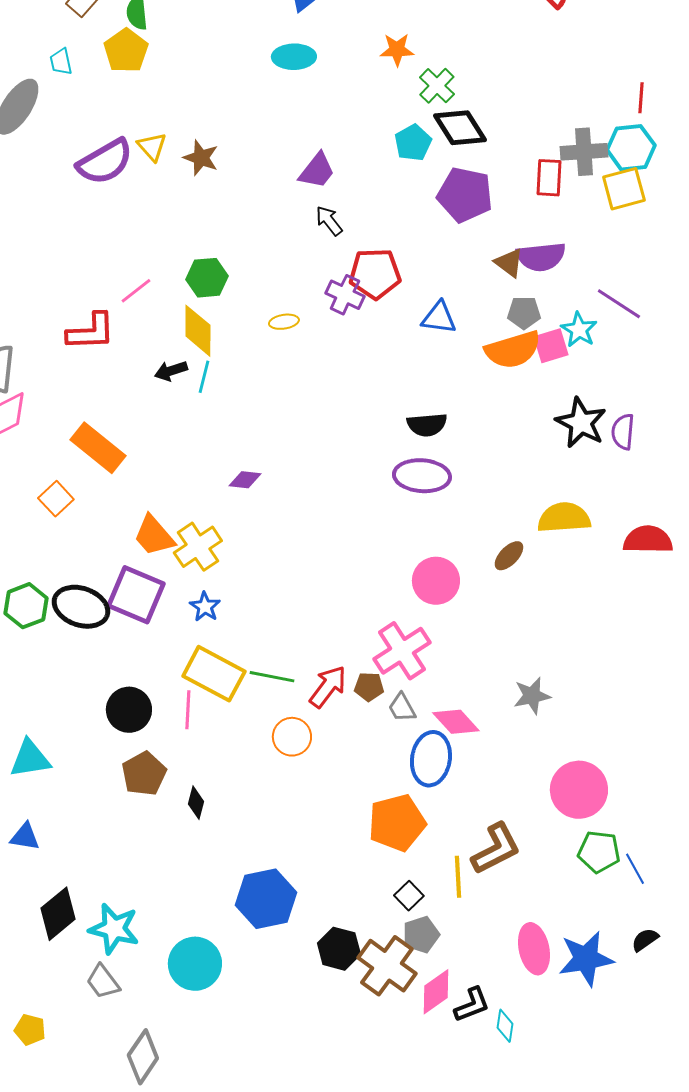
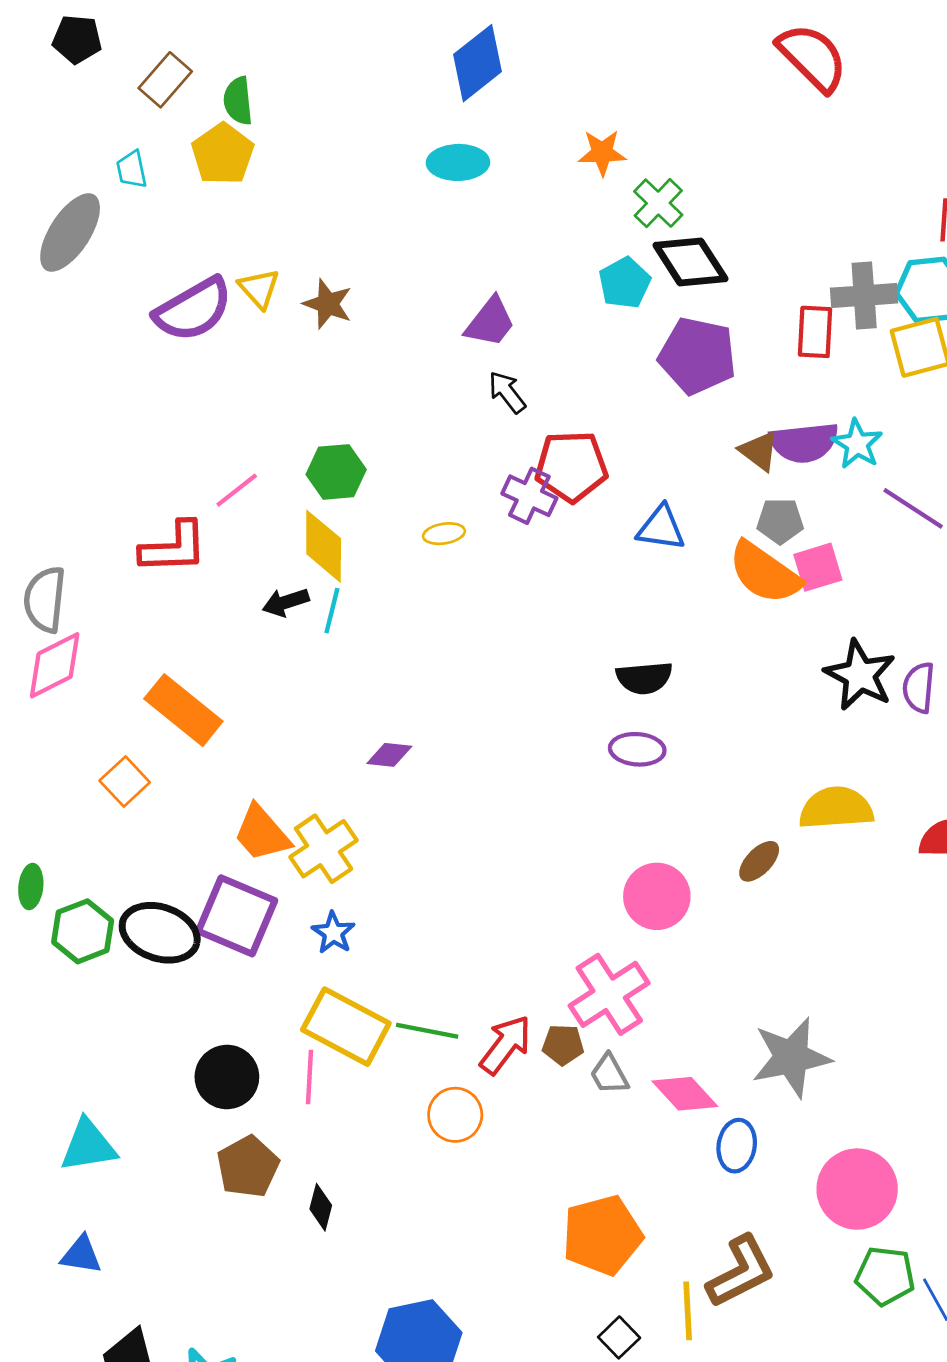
cyan star: (579, 330) -> (857, 444), moved
orange semicircle: (513, 350) -> (765, 573), turned 52
purple ellipse: (422, 476) -> (637, 749), size x0.7
gray star: (532, 696) -> (791, 1057), size x1.5
blue ellipse: (431, 759) -> (737, 1146), moved, size x0.7

